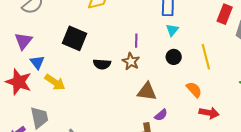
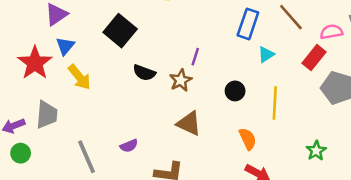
cyan triangle: (172, 30) -> (266, 55), moved
purple semicircle: (161, 115) -> (129, 146), moved

